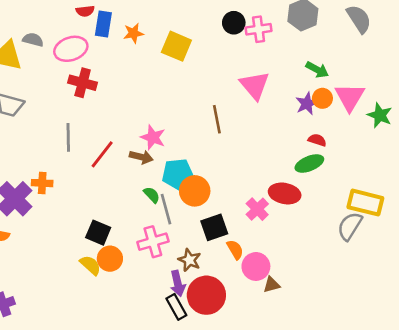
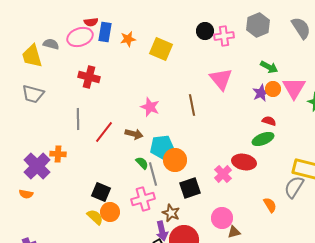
pink ellipse: (71, 49) -> (80, 37), moved
pink star: (153, 137) -> (150, 107), moved
orange semicircle: (235, 250) -> (270, 205), moved

